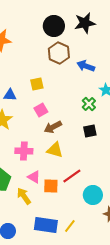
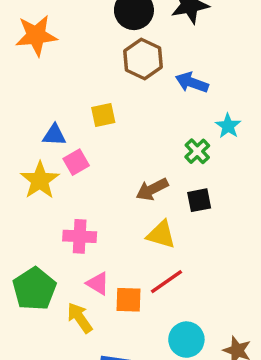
pink square: (41, 110) -> (76, 162), moved
brown arrow: (53, 127) -> (152, 189), moved
yellow triangle: (55, 150) -> (161, 235), moved
cyan circle: (93, 195) -> (186, 340), moved

